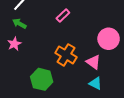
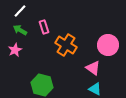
pink rectangle: (63, 15) -> (44, 27), moved, turned -64
orange cross: (66, 55) -> (66, 45), moved

